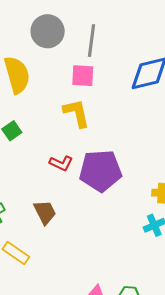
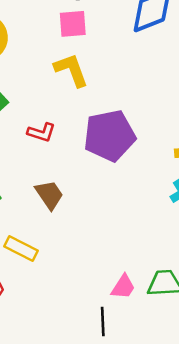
red L-shape: (61, 163) -> (41, 132), moved

